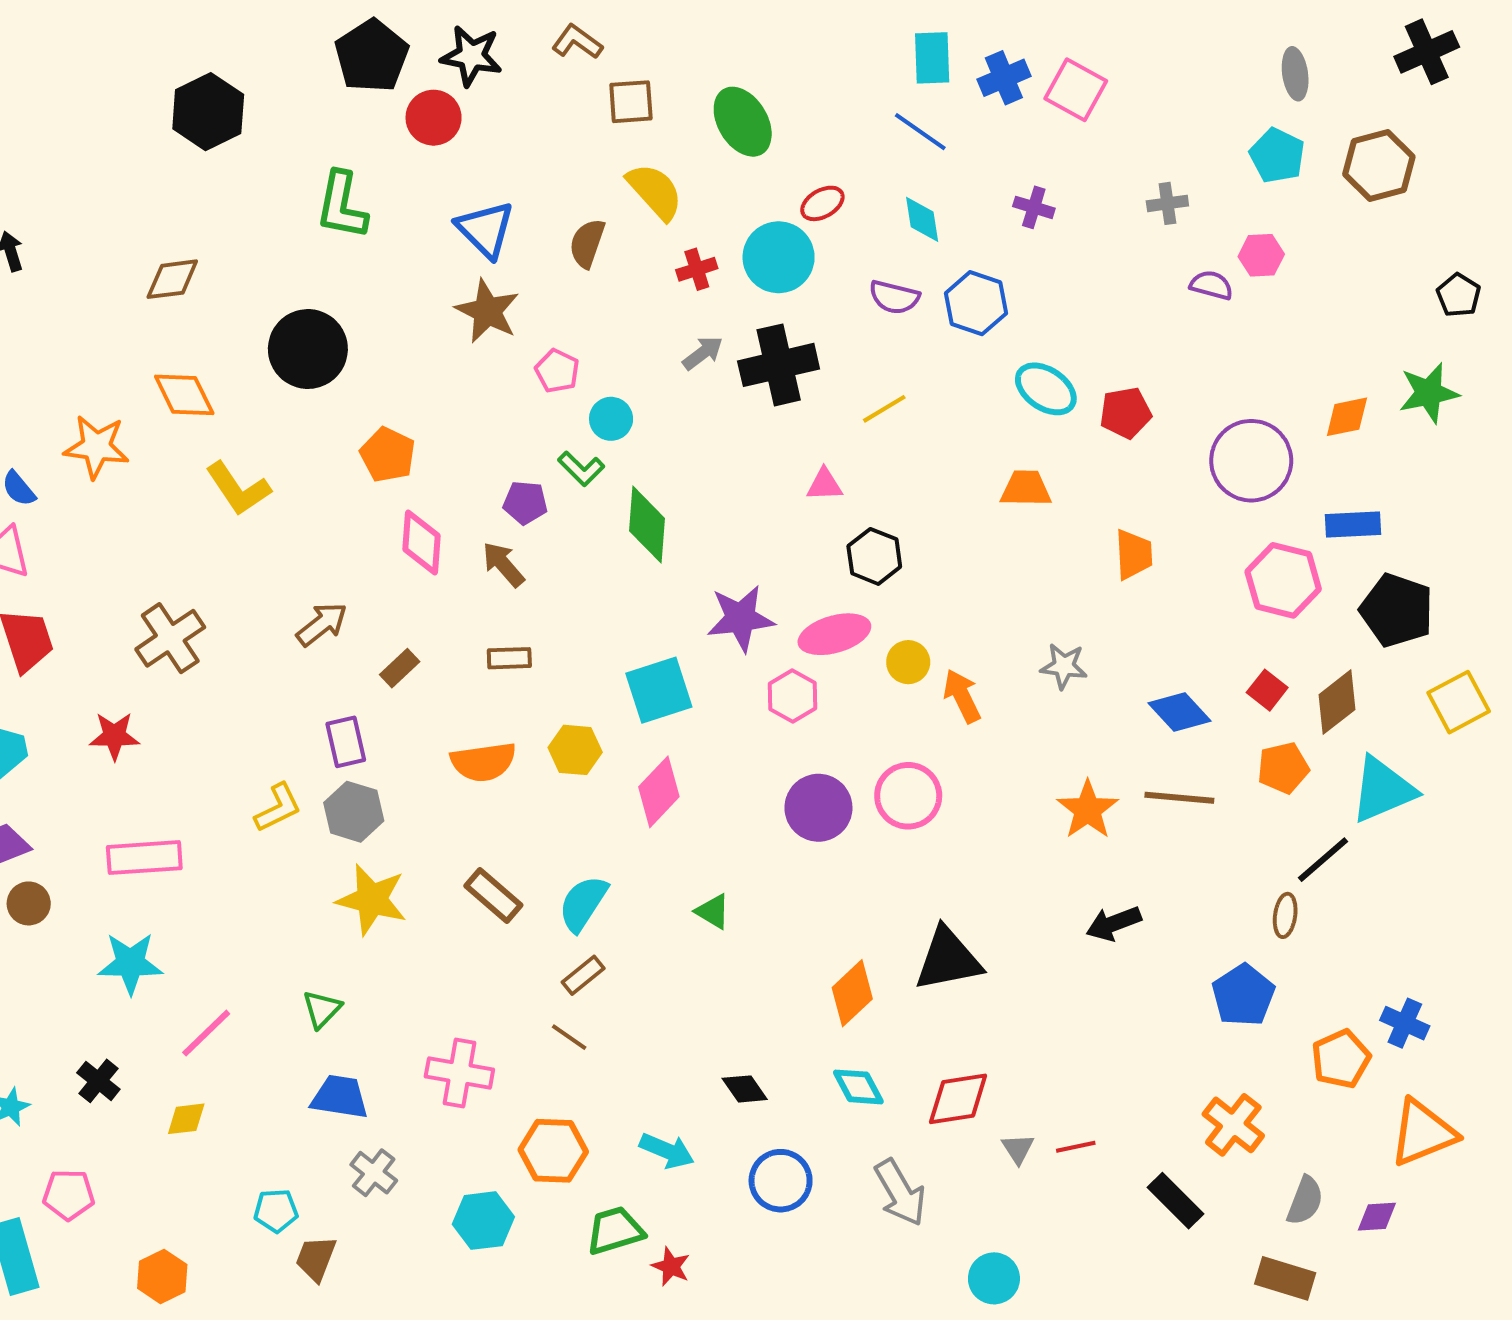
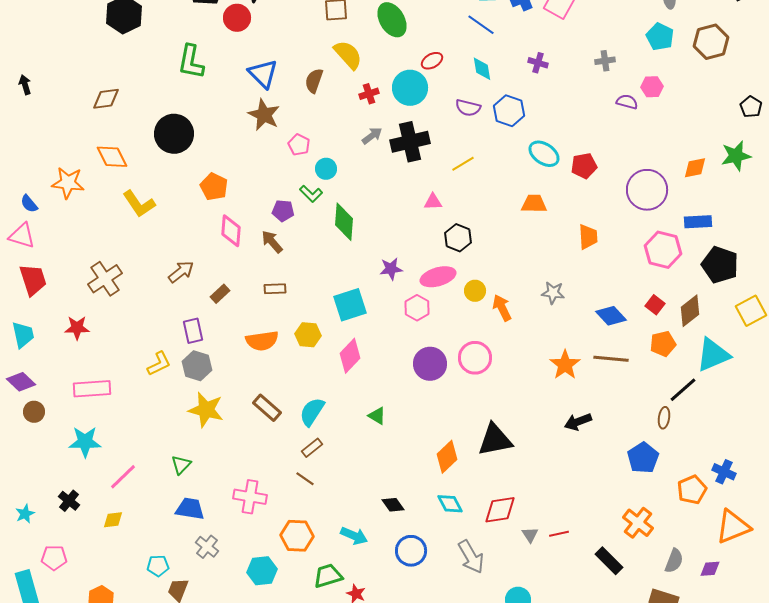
purple star: (741, 618) -> (391, 269), size x0.7

